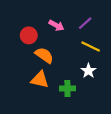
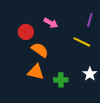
purple line: (85, 23) -> (90, 20), moved, turned -32
white star: (88, 71) -> (90, 74), moved

